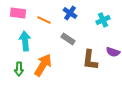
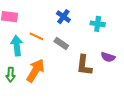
orange line: (44, 20) -> (36, 36), moved
cyan cross: (103, 20) -> (98, 24), turned 32

